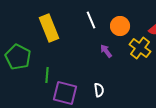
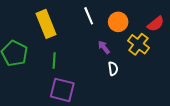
green line: (47, 75) -> (54, 60), moved
white semicircle: (99, 90) -> (113, 69), moved

